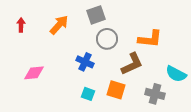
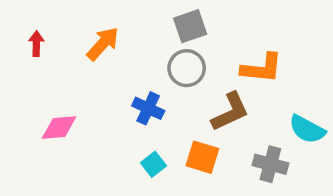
gray square: (96, 15) -> (190, 26), moved
cyan square: (88, 94) -> (153, 164), turned 32

